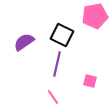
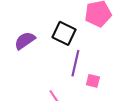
purple line: (57, 64) -> (75, 63), moved

